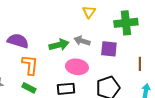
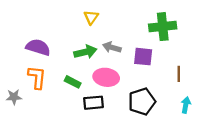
yellow triangle: (89, 12) -> (91, 17), moved
orange L-shape: (30, 65) -> (37, 77), moved
green rectangle: (29, 88) -> (73, 82), moved

